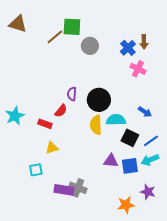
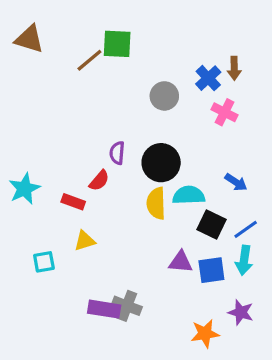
gray circle: (90, 46) -> (164, 96), moved
cyan arrow: (150, 160) -> (244, 260), turned -60
cyan square: (36, 170) -> (44, 262), moved

